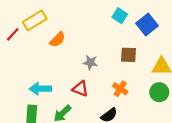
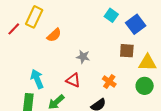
yellow rectangle: (35, 20) -> (34, 17), turned -35
brown square: (128, 55) -> (127, 51), moved
cyan arrow: (40, 89) -> (37, 79), turned 66

